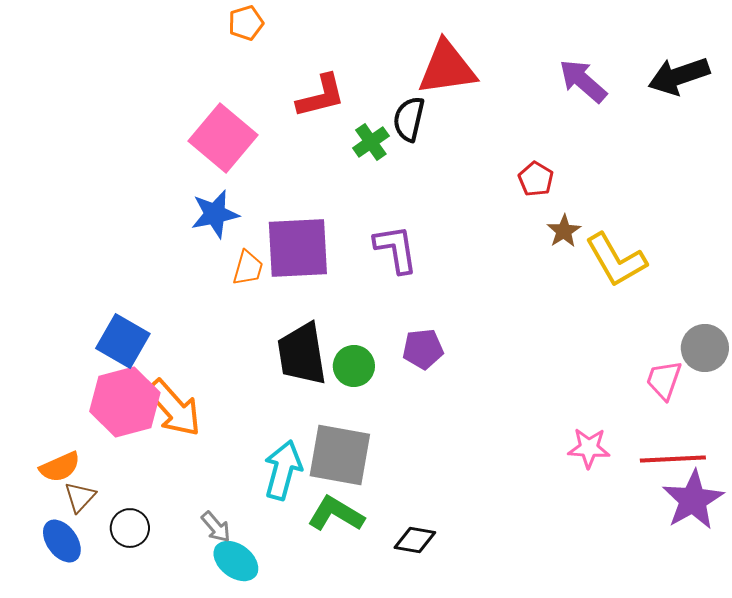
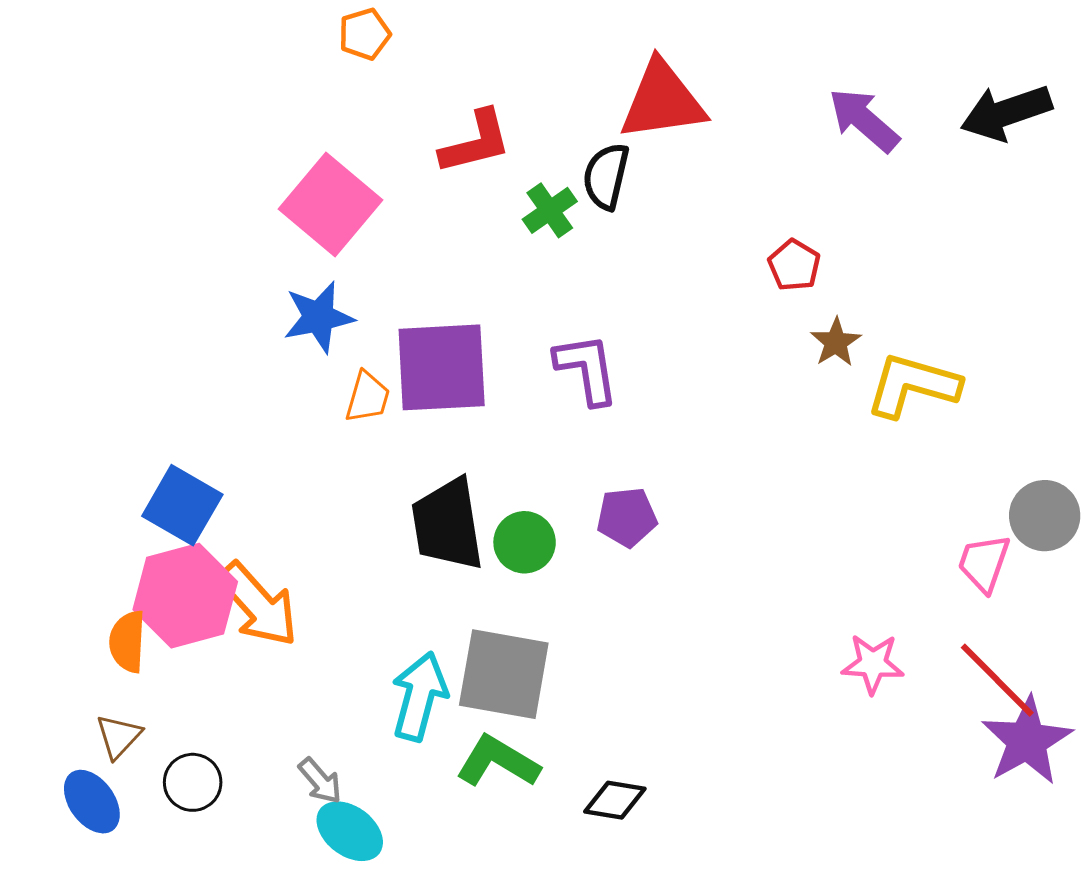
yellow L-shape: (616, 260) -> (913, 385), turned 136
red line: (673, 459) -> (997, 680), turned 48
orange semicircle: (60, 467) -> (127, 642), moved, turned 117

